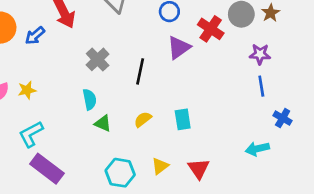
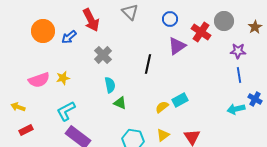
brown star: (271, 13) -> (255, 27), moved
gray cross: (98, 59) -> (103, 55), moved
yellow semicircle: (143, 119) -> (162, 107), moved
cyan rectangle: (183, 119) -> (180, 100), turned 70
cyan arrow: (257, 149) -> (236, 109), moved

